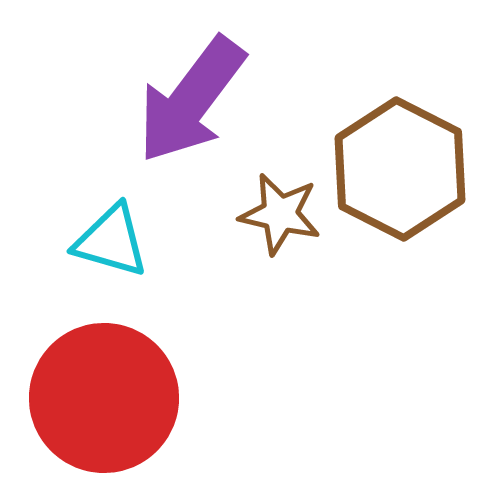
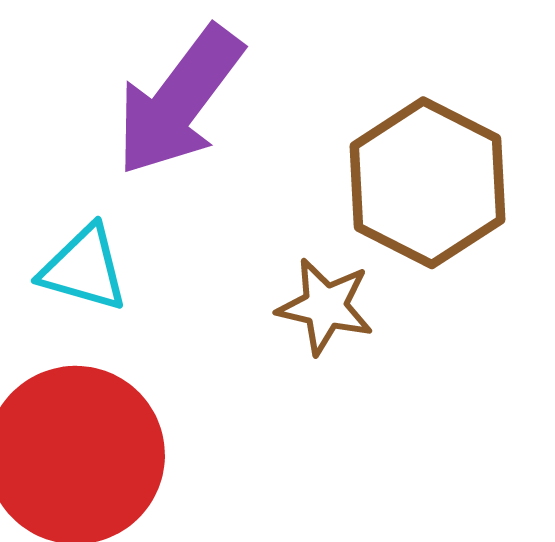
brown star: (280, 214) -> (325, 306), moved

